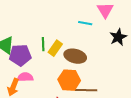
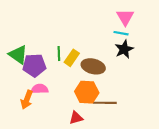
cyan line: (85, 23) -> (121, 33), moved
black star: (118, 37) -> (124, 49), moved

